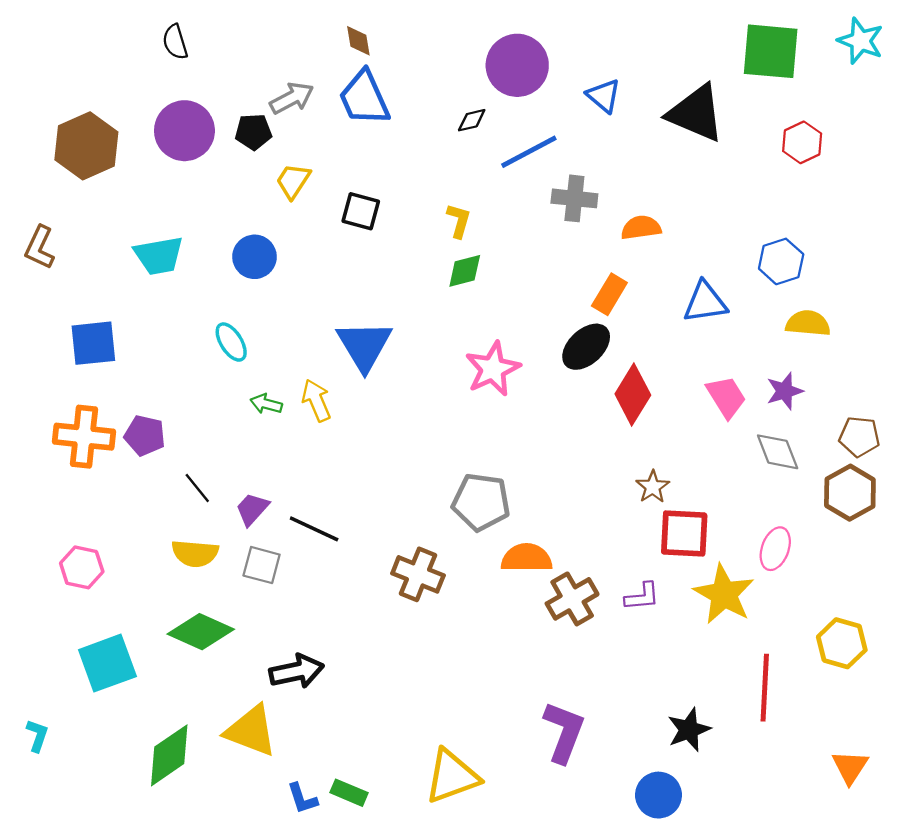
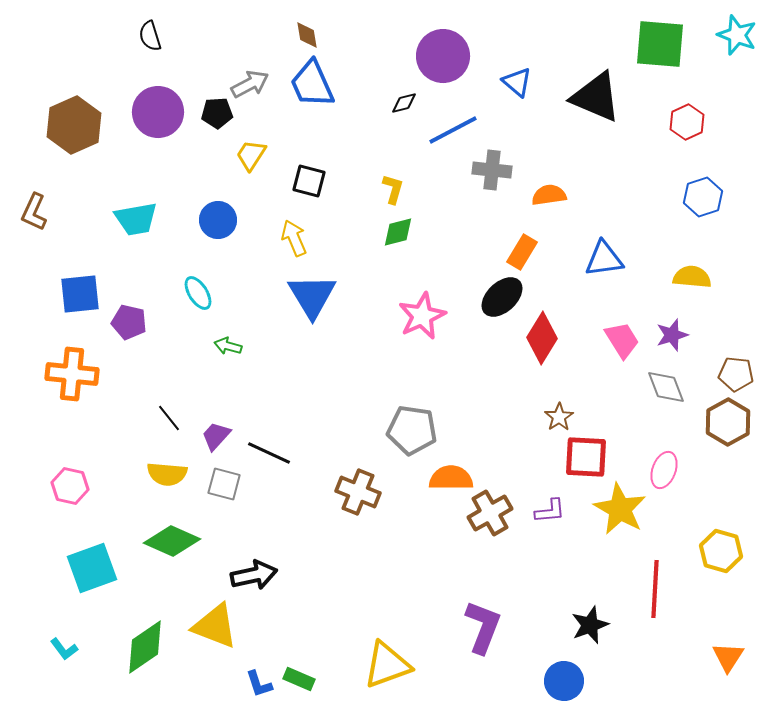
blue hexagon: (781, 261) -> (703, 197), moved
yellow arrow: (316, 400) -> (294, 238), moved
purple pentagon: (145, 435) -> (129, 322), moved
cyan L-shape: (37, 736) -> (64, 649), moved, turned 124

